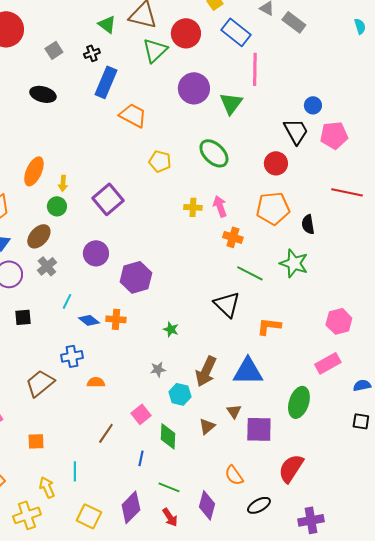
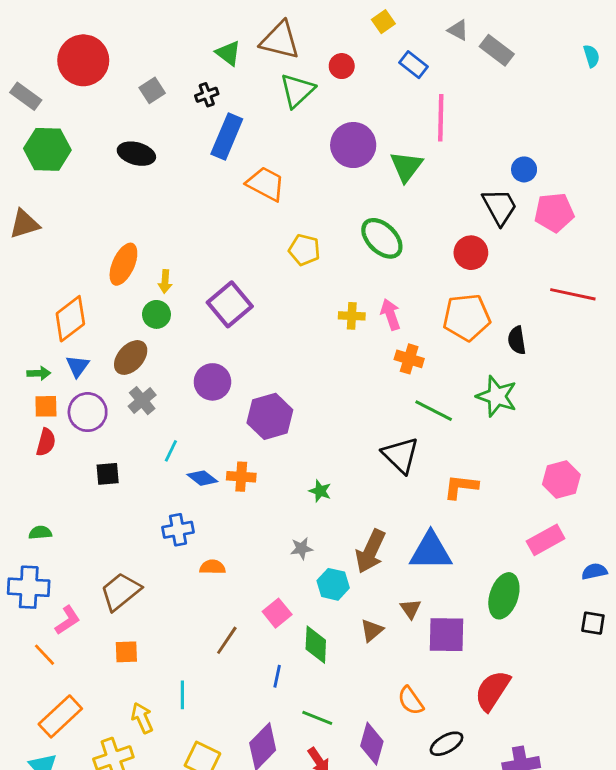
blue rectangle: (236, 32) -> (413, 65), size x0.7
red circle: (186, 33) -> (342, 66), size x0.6
brown trapezoid: (40, 383) -> (121, 592), moved

